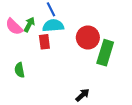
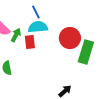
green arrow: (29, 24) -> (16, 35), moved

